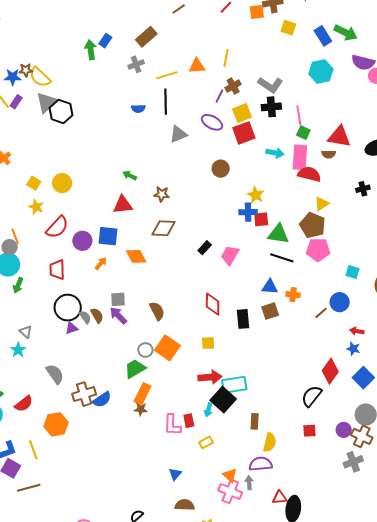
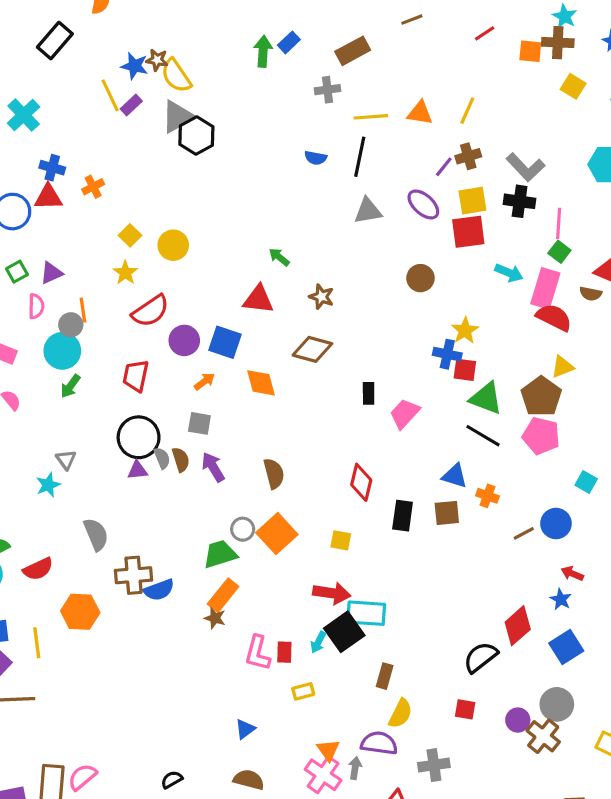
black rectangle: (205, 248) -> (369, 393), turned -56
gray square: (118, 299) -> (199, 423), moved
gray cross: (353, 462) -> (434, 765), moved

